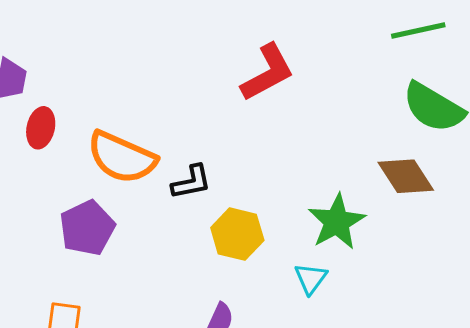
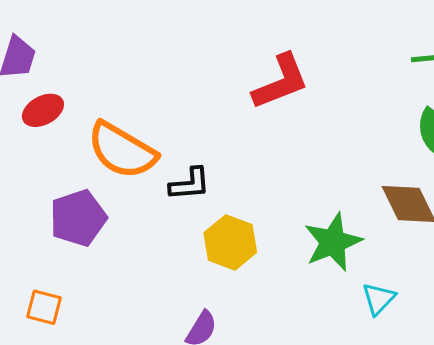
red ellipse: (41, 128) -> (43, 110), turned 42
cyan triangle: (311, 278) -> (379, 299), moved

